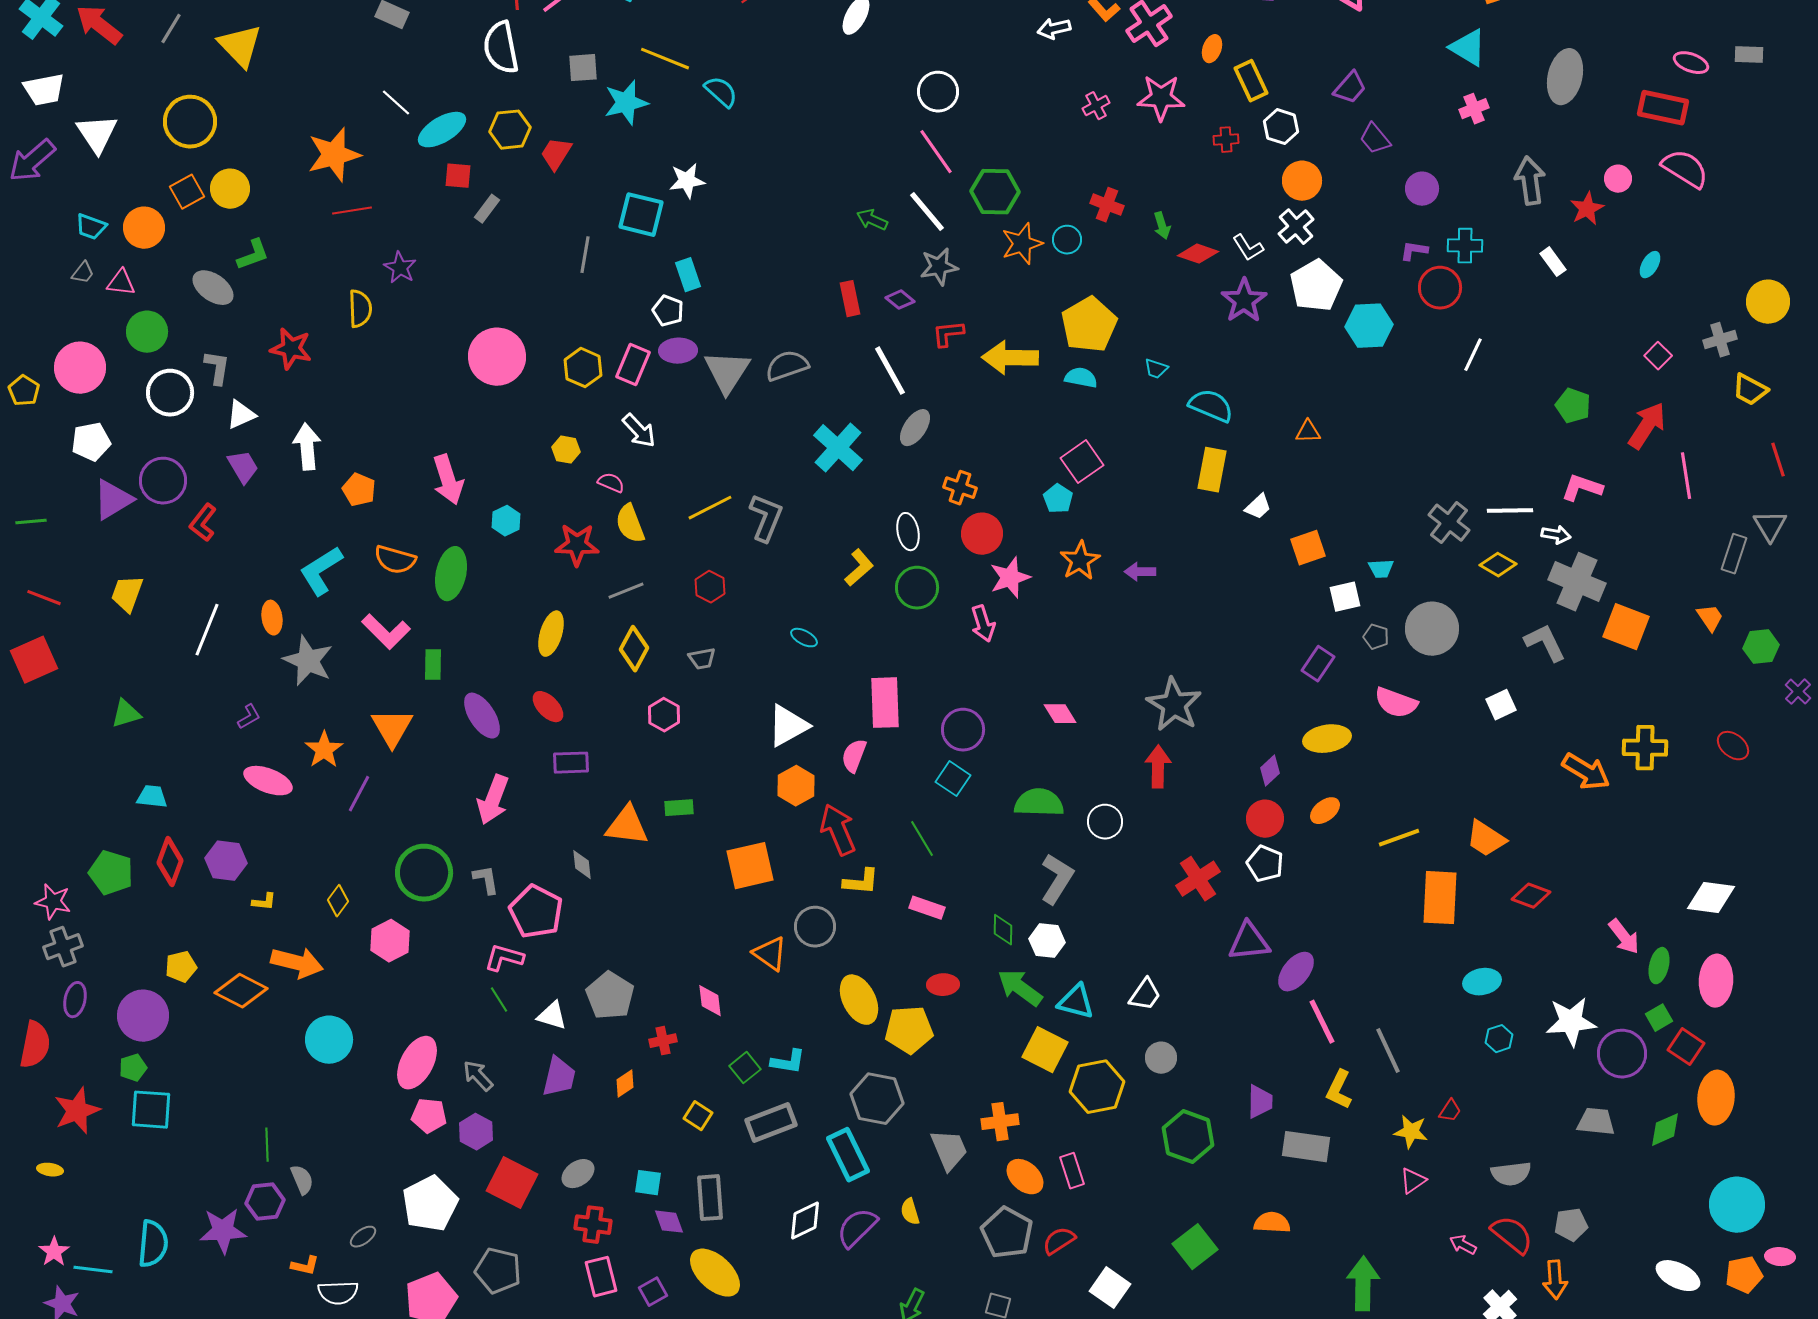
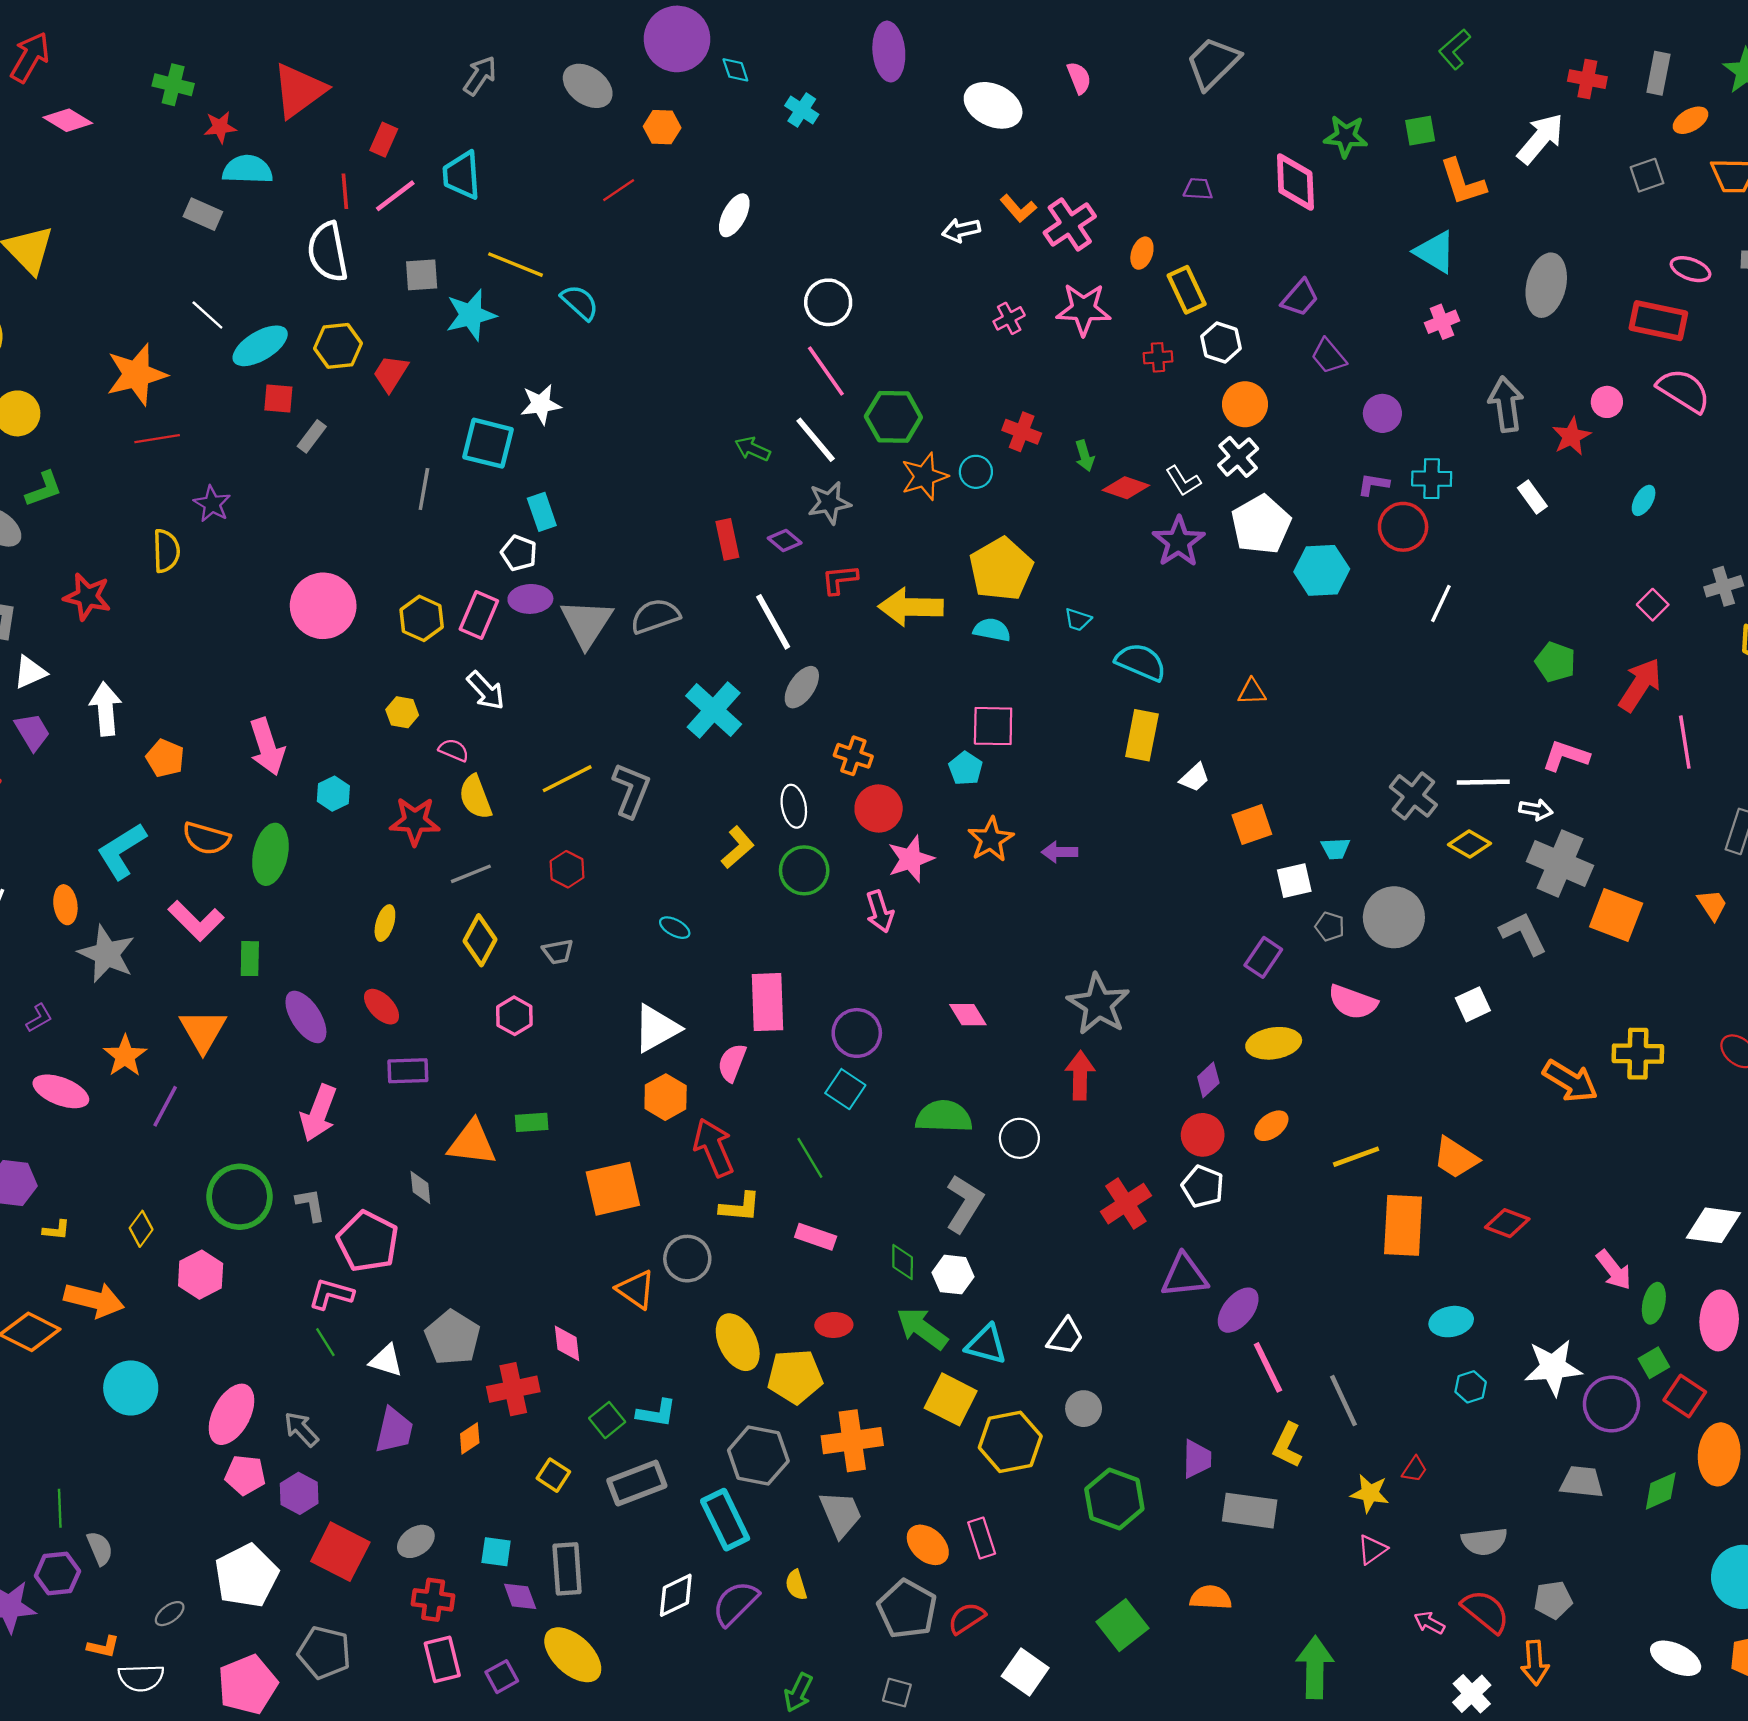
pink square: (1082, 462) -> (993, 726), turned 36
yellow ellipse: (551, 634) -> (385, 923), size x0.7
red cross: (663, 1041) -> (513, 1389), size x1.6
orange cross: (1000, 1122) -> (852, 1441), moved, size x1.4

